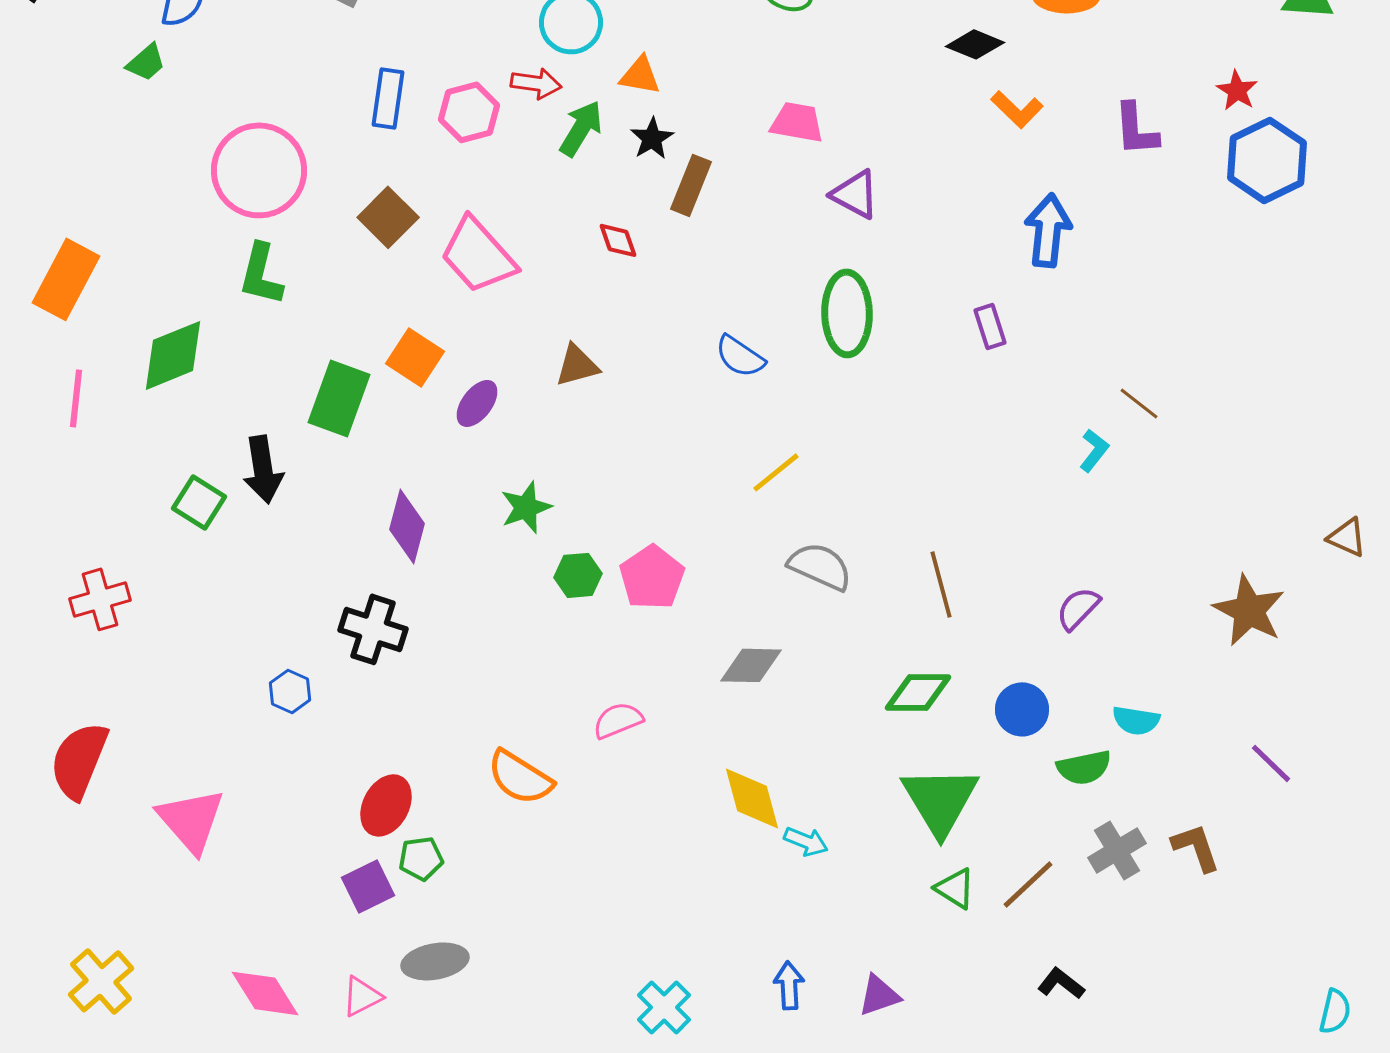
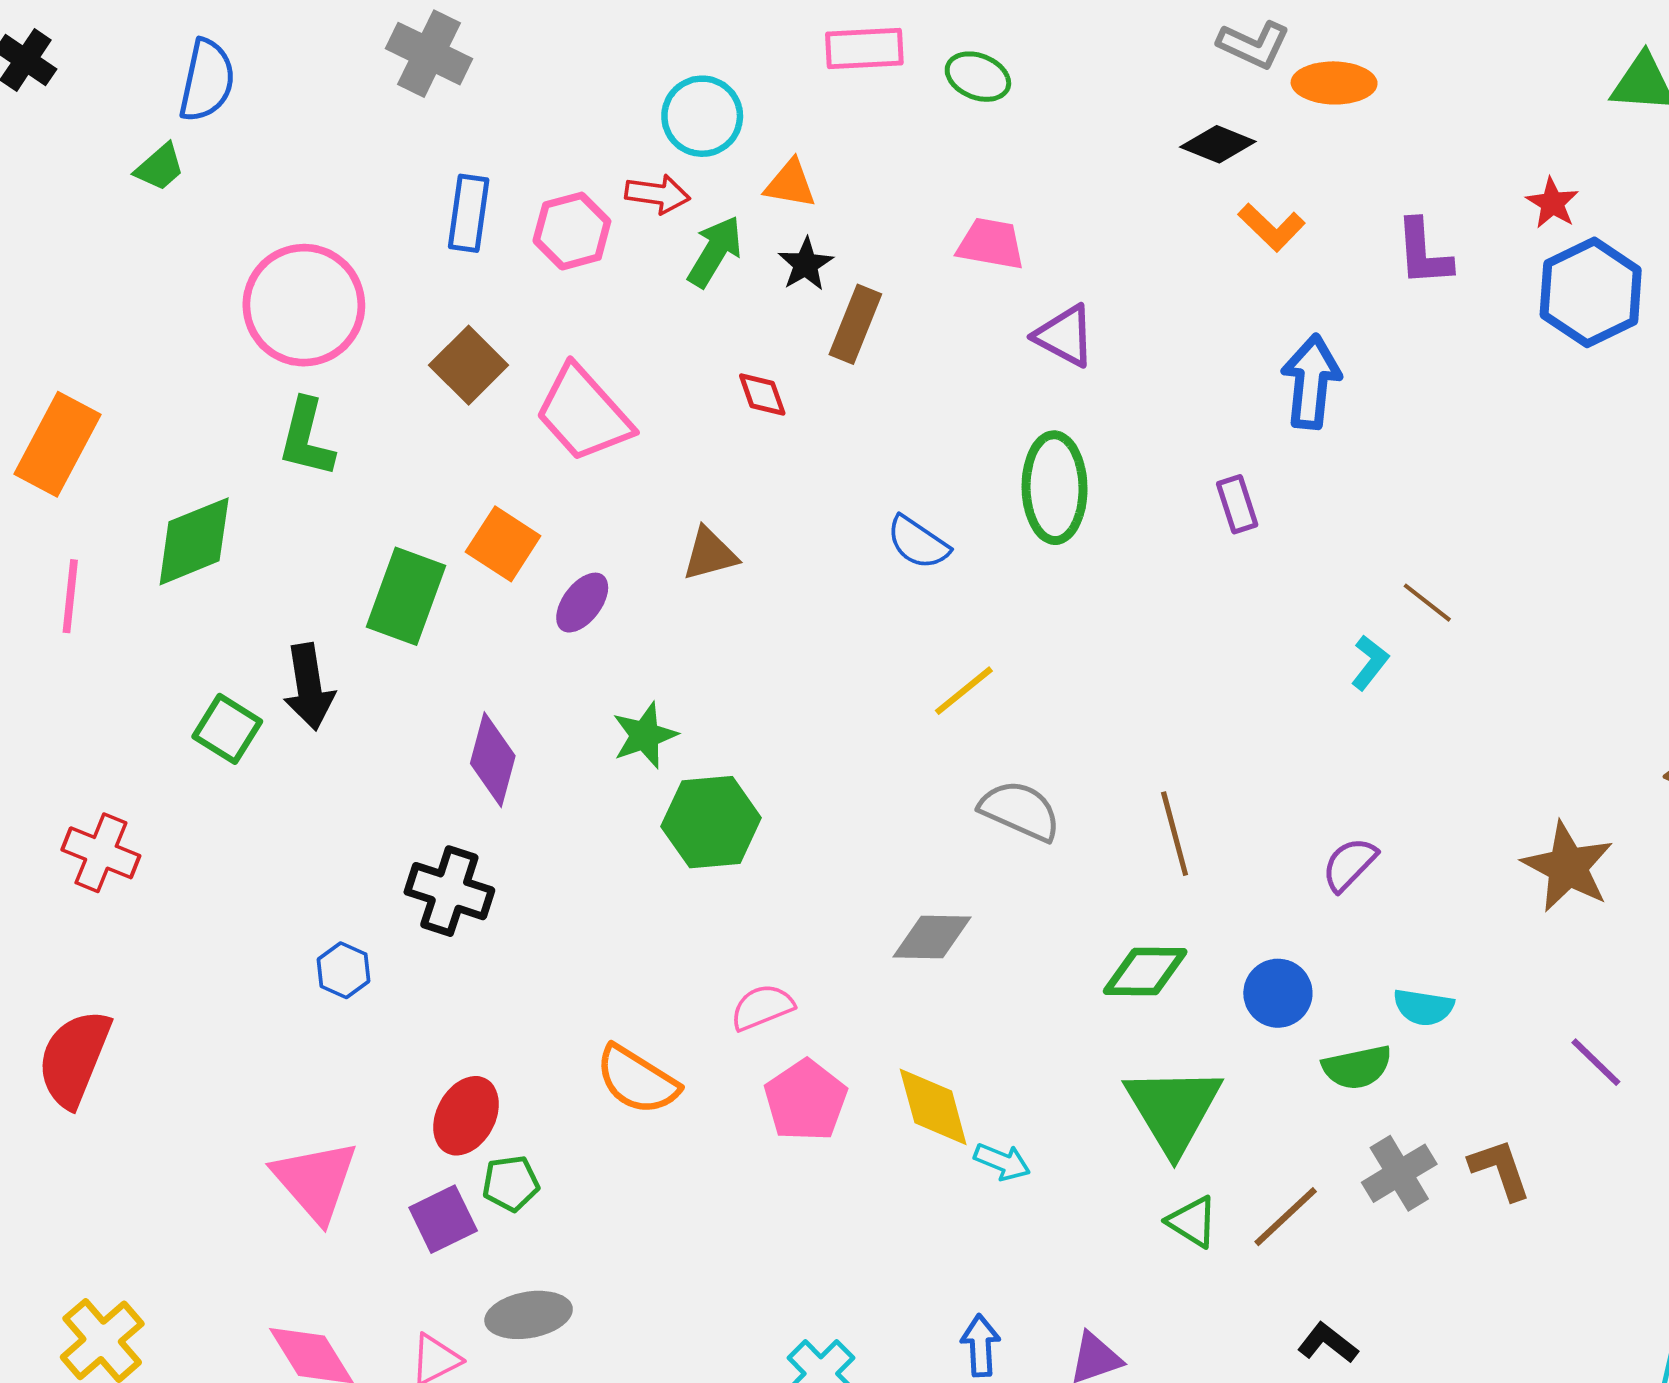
green hexagon: (578, 575) -> (711, 822), size x1.6
pink pentagon: (652, 577) -> (806, 1100), moved
red cross: (100, 599) -> (101, 853), turned 38
pink triangle: (191, 820) -> (315, 1181), moved

